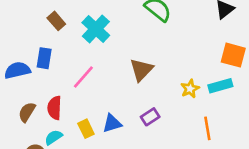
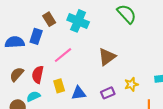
brown rectangle: (56, 21) -> (49, 19), moved
cyan cross: (96, 29) -> (78, 21), turned -30
yellow star: (190, 89) -> (131, 84), moved
yellow rectangle: (86, 129) -> (59, 86), moved

